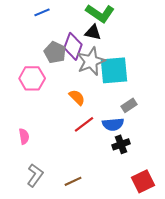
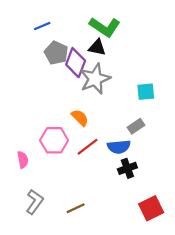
gray pentagon: (55, 52) -> (56, 53), moved
cyan square: (114, 70) -> (146, 92), moved, size x0.6
pink hexagon: (32, 78) -> (54, 140), moved

